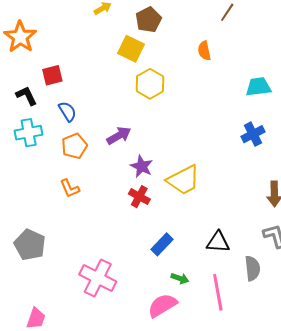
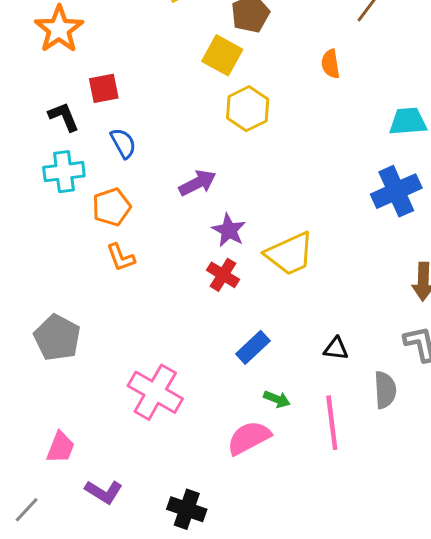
blue cross: (253, 134) -> (396, 191), size x1.4
orange pentagon: (74, 146) -> (112, 207), moved
black triangle: (218, 242) -> (336, 349), size x0.7

